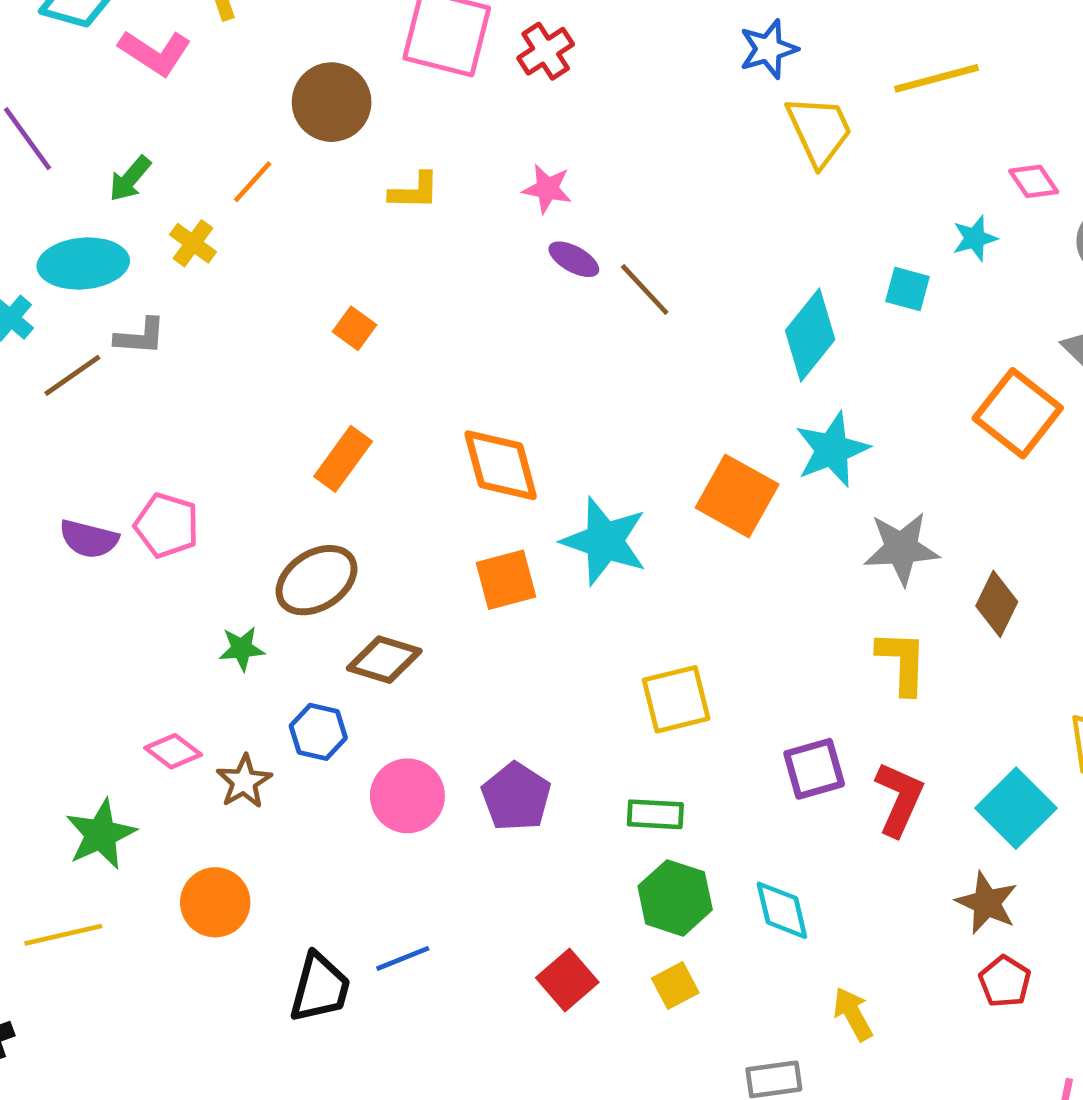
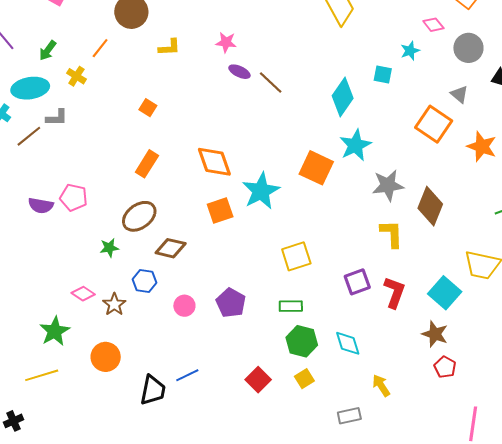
cyan star: (604, 541) -> (261, 191), turned 30
brown diamond: (997, 604) -> (430, 206), size x1.4
pink circle: (407, 796) -> (184, 306), size x0.7

